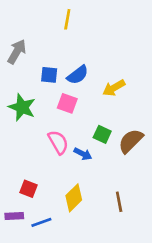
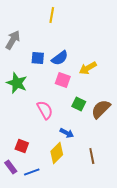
pink square: (67, 103) -> (63, 80), moved
blue arrow: (83, 154) -> (67, 133), moved
purple rectangle: (14, 216) -> (11, 167), turned 56

